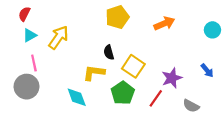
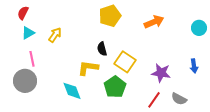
yellow arrow: (59, 37) -> (55, 35), size x0.7
blue arrow: (207, 71) -> (194, 66), turned 32
purple star: (172, 78) -> (161, 73), turned 30
red line: (156, 98) -> (154, 100), moved

